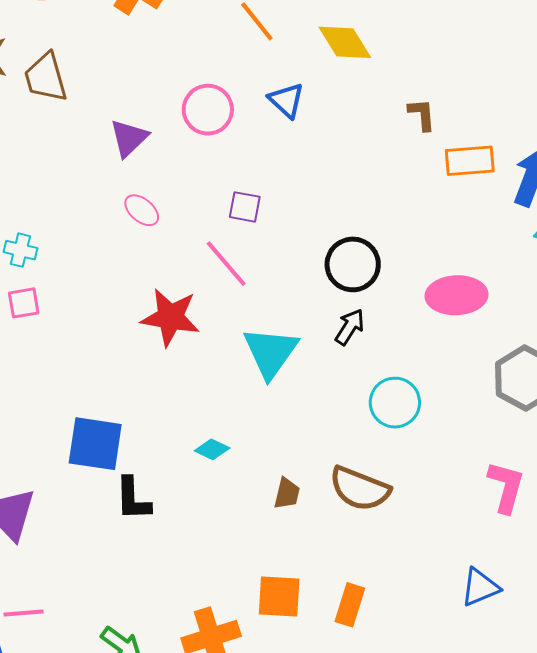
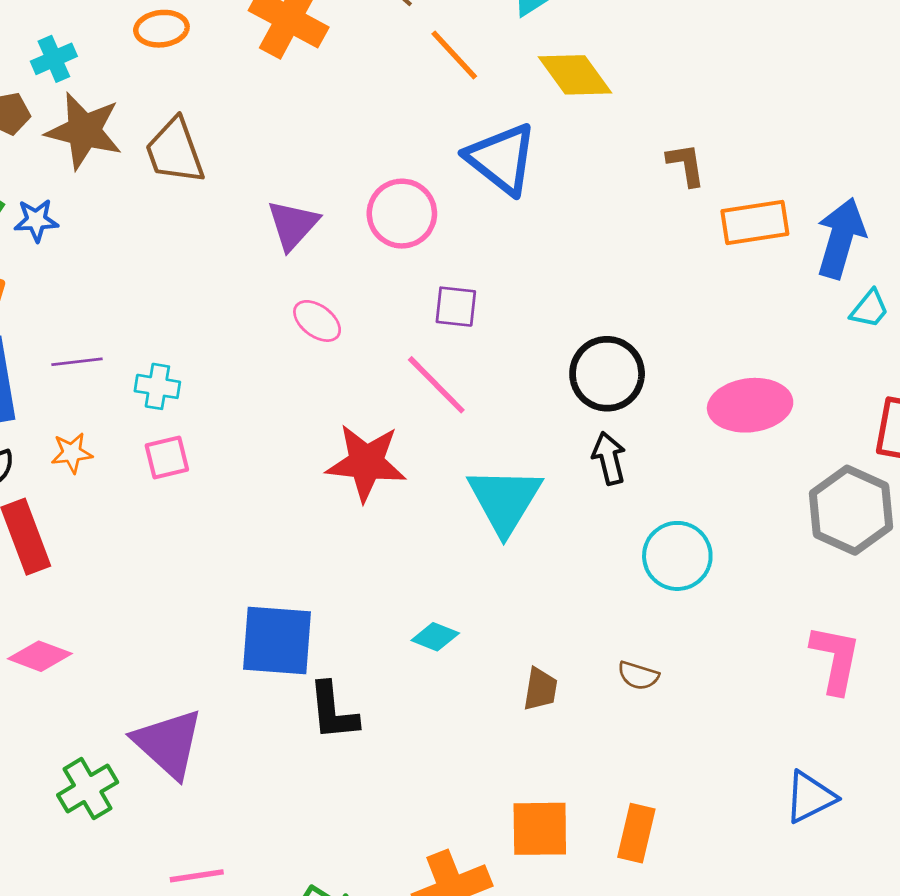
blue triangle: (286, 100) -> (502, 159), size x1.5
pink circle: (208, 110) -> (402, 214), moved
black arrow: (350, 327) -> (609, 458), turned -42
brown semicircle: (360, 489) -> (638, 676), size x0.5

